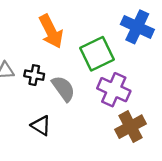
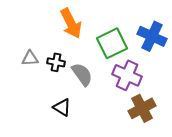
blue cross: (137, 27) -> (152, 36), moved

